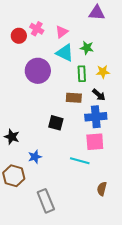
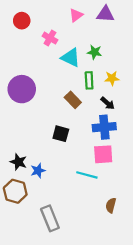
pink cross: (37, 29) -> (50, 38), moved
pink triangle: (62, 32) -> (76, 15), moved
red circle: (19, 36) -> (22, 21), moved
purple circle: (38, 71) -> (22, 89), moved
brown rectangle: (74, 98) -> (73, 100), moved, turned 42
black star: (12, 137) -> (18, 162), moved

